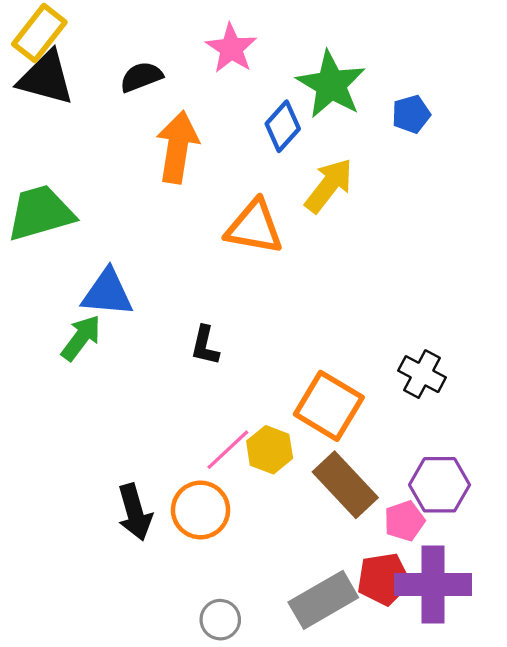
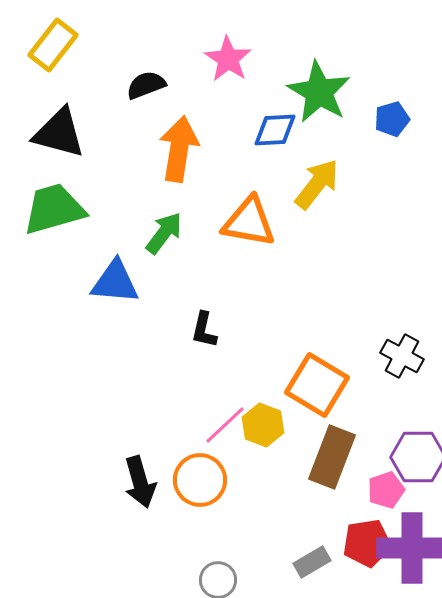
black triangle: (46, 78) -> (59, 133), moved
blue diamond: (283, 126) -> (275, 130), turned 45
green arrow: (81, 338) -> (164, 233), moved
brown rectangle: (345, 485) -> (332, 457), turned 64
gray rectangle: (323, 600) -> (312, 562), size x0.6

